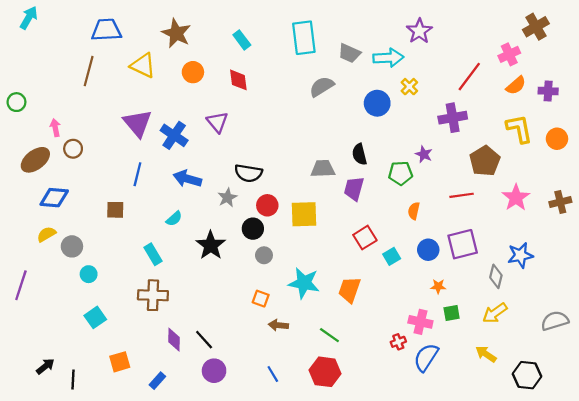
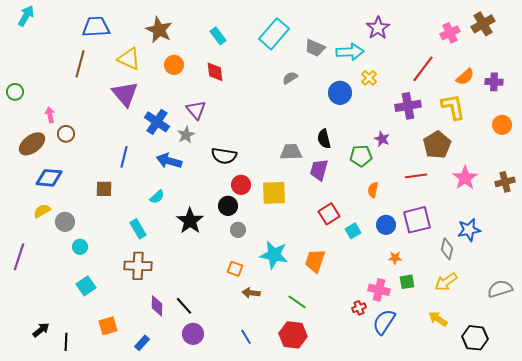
cyan rectangle: (304, 38) -> (274, 34), turned 48
pink cross: (509, 54) -> (450, 33), moved
gray semicircle: (322, 87) -> (290, 78), size x0.7
purple triangle: (137, 123) -> (125, 94), moved
yellow L-shape: (519, 129) -> (453, 107), moved
gray star: (227, 198) -> (186, 135), moved

